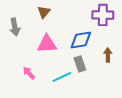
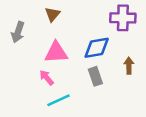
gray arrow: (15, 27) -> (18, 32), turned 30
pink arrow: (29, 73) -> (47, 78), moved
cyan line: (62, 77) -> (58, 100), moved

